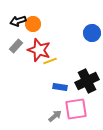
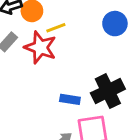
yellow line: (50, 61) -> (56, 28), moved

